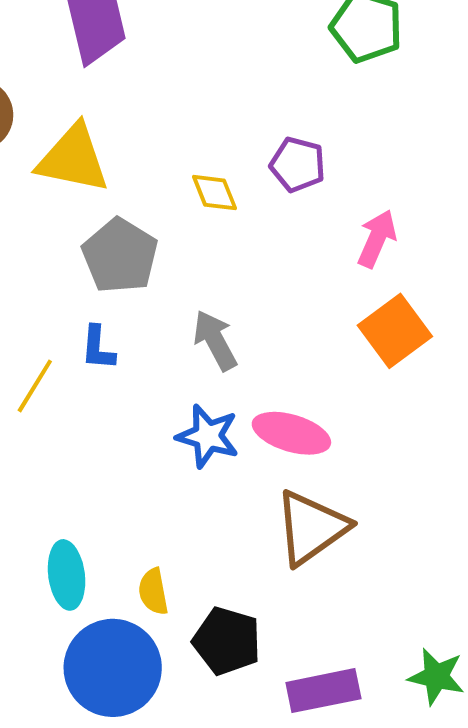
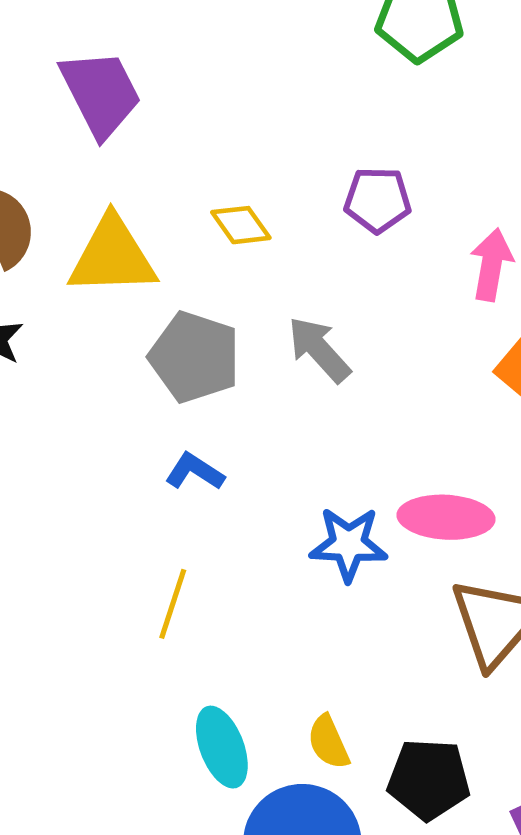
yellow diamond: (215, 193) -> (241, 225), moved
gray arrow: (215, 340) -> (319, 350), moved
blue L-shape: (98, 348) -> (195, 472), turned 132
yellow line: (35, 386) -> (173, 604), moved

